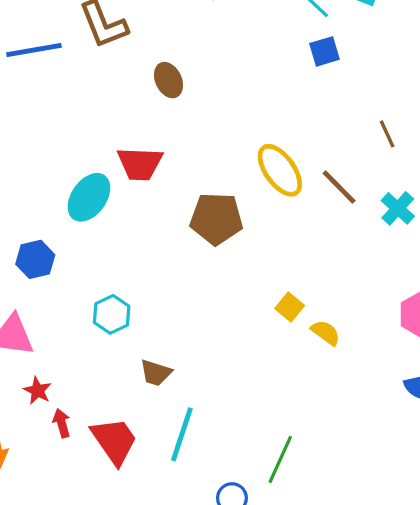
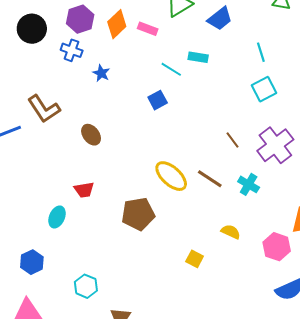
blue square: (325, 51) -> (158, 100), moved
red trapezoid: (140, 164) -> (84, 190), size x0.7
cyan ellipse: (89, 197) -> (57, 217), size x0.7
yellow semicircle: (326, 333) -> (231, 232), moved

